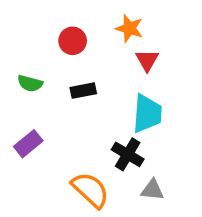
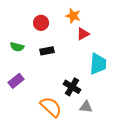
red triangle: (147, 60) -> (83, 34), turned 32
cyan trapezoid: (147, 114) -> (98, 64), moved

